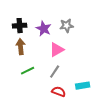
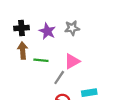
pink triangle: (57, 50) -> (72, 61), moved
green line: (28, 71) -> (41, 60), moved, turned 32

